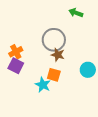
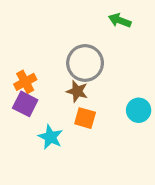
brown star: (58, 55) -> (77, 91), moved
cyan star: (43, 85) -> (50, 137), moved

